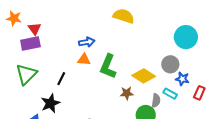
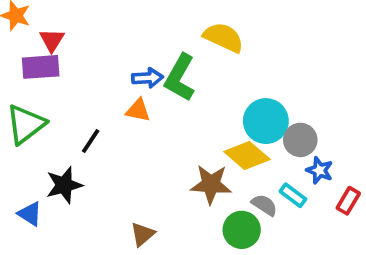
cyan circle: (186, 37) -> (266, 121), moved
green L-shape: (108, 66) -> (180, 78), moved
brown star: (127, 93) -> (211, 184), size x1.5
gray semicircle: (156, 101) -> (264, 205), turned -72

